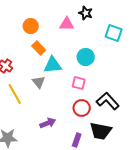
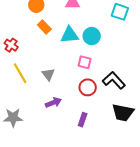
cyan triangle: (53, 65) -> (70, 35), moved
gray triangle: (39, 82) -> (48, 74), moved
black trapezoid: (101, 131) -> (123, 113), moved

